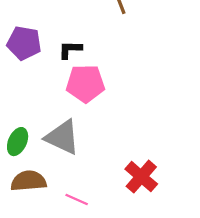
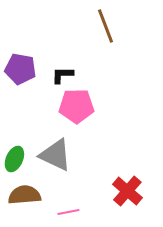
pink line: (77, 200) -> (68, 212), turned -35

